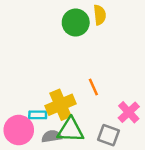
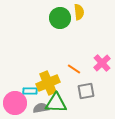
orange line: (93, 87) -> (74, 69), turned -32
pink cross: (129, 112) -> (102, 63), moved
gray square: (109, 135) -> (86, 91), moved, turned -30

